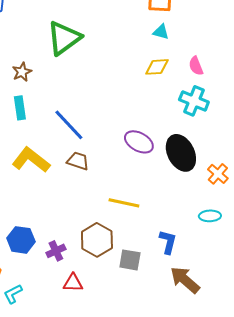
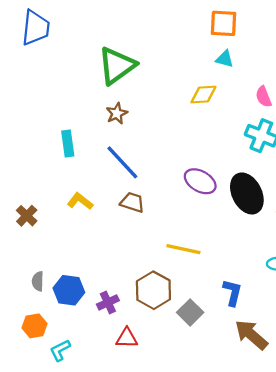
yellow diamond: (157, 67) -> (203, 95), moved
brown star: (22, 72) -> (117, 113), moved
yellow L-shape: (31, 160) -> (80, 201), size x0.6
gray square: (130, 260) -> (190, 312), turned 35

